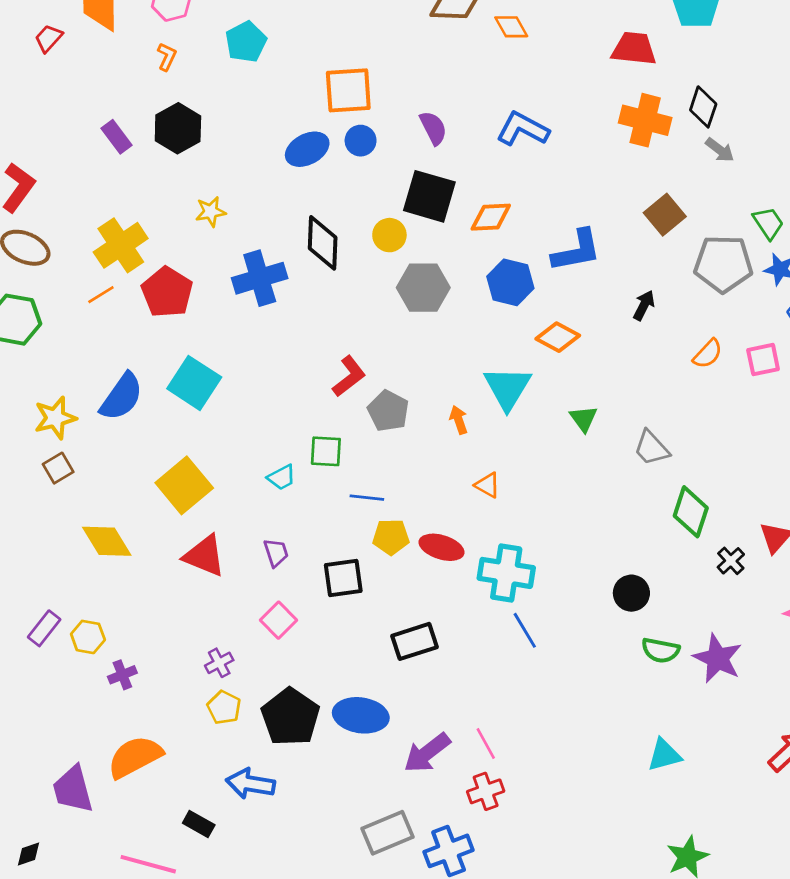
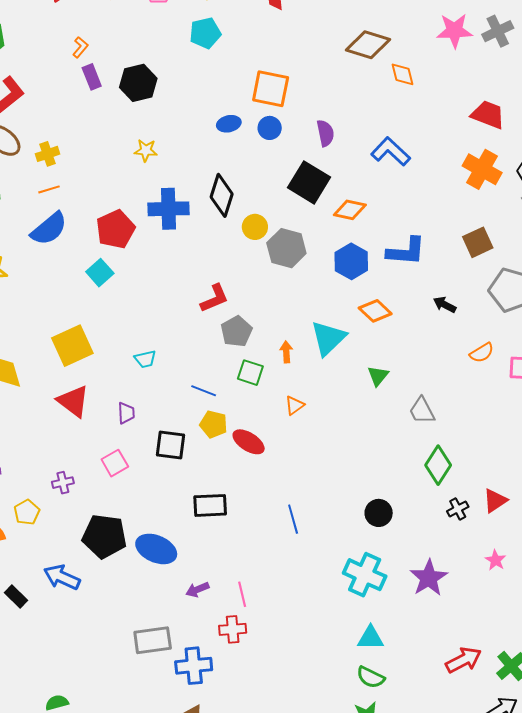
orange L-shape: (167, 57) -> (80, 47), moved
blue ellipse: (307, 149) -> (229, 124), size x0.7
yellow circle: (389, 235) -> (255, 227), moved
yellow cross: (121, 245) -> (47, 154), moved, size x0.6
red pentagon: (167, 292) -> (115, 229), moved
black arrow: (644, 305) -> (445, 305), turned -105
cyan square: (194, 383) -> (100, 273), size x0.7
blue semicircle: (122, 397) -> (49, 229), moved
green square: (326, 451) -> (250, 373), moved
orange triangle: (488, 485) -> (295, 405), turned 40
cyan cross: (506, 573) -> (365, 575), moved
green semicircle: (661, 650) -> (371, 677), moved
yellow pentagon: (224, 707) -> (27, 512), moved
black pentagon: (290, 717) -> (104, 536), turned 30
purple arrow: (427, 753) -> (197, 590), size x0.6

